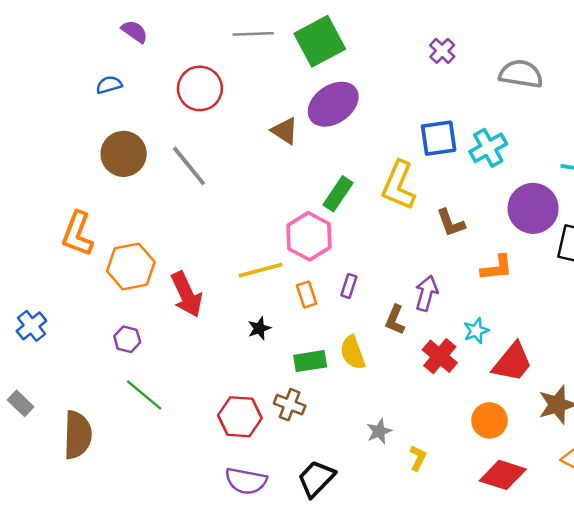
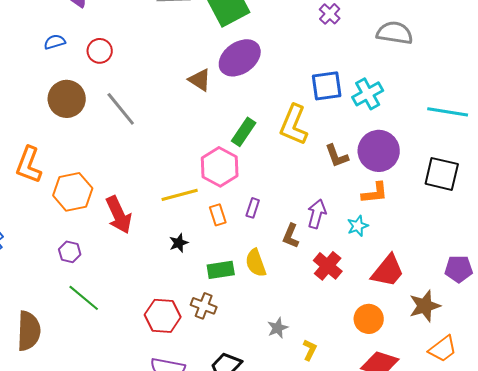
red circle: (200, 88) -> (100, 51), moved, size x0.7
purple circle: (533, 208) -> (379, 151), moved
cyan star: (476, 331) -> (358, 226), moved

